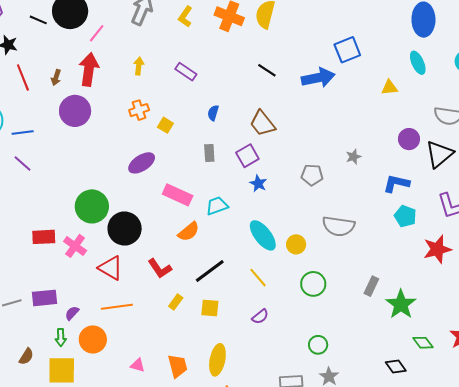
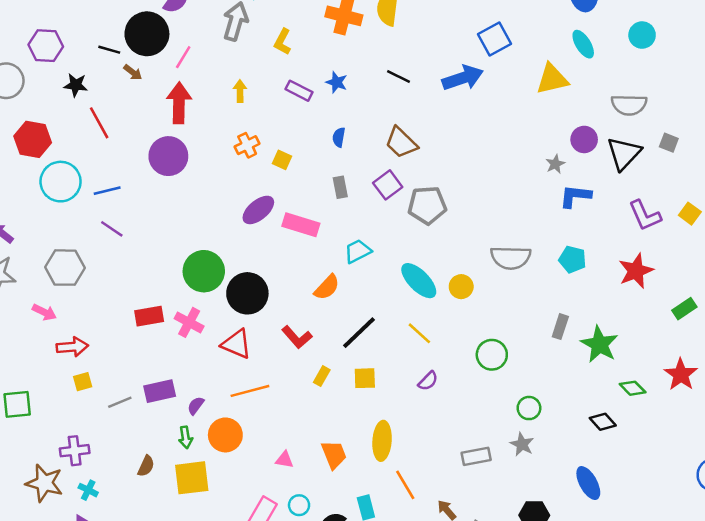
yellow L-shape: (185, 17) -> (283, 42), moved
brown arrow: (56, 77) -> (133, 72), moved, turned -63
yellow triangle: (389, 88) -> (552, 79), size x1.6
gray star: (353, 157) -> (555, 164), moved
gray pentagon: (312, 175) -> (427, 205), moved, size x1.4
blue star: (258, 184) -> (337, 82), moved
pink rectangle: (178, 195) -> (301, 225), moved
cyan pentagon: (405, 216) -> (573, 259), moved
green circle: (313, 284) -> (492, 355), moved
green circle: (318, 345) -> (529, 408), moved

